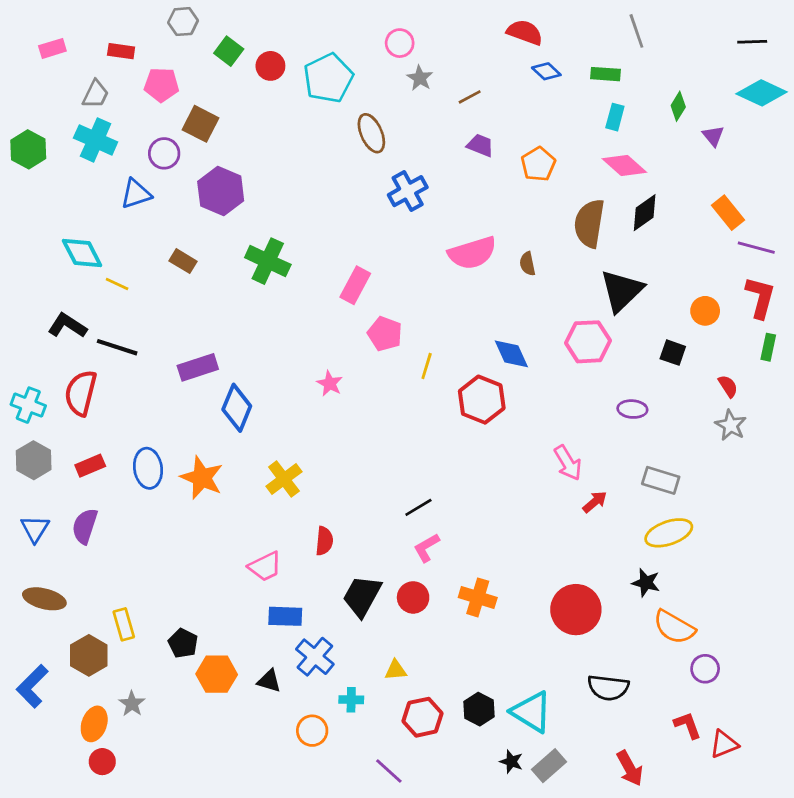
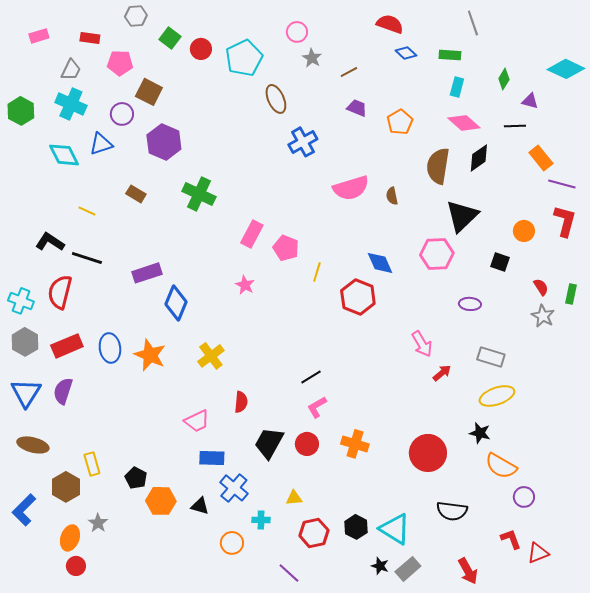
black line: (752, 42) -> (515, 126), moved
purple triangle: (713, 136) -> (530, 101), turned -36
cyan diamond: (82, 253) -> (64, 155), moved
pink rectangle: (355, 285) -> (252, 234), moved
green rectangle: (768, 347) -> (571, 294), moved
red rectangle: (90, 466) -> (67, 346), size x1.4
blue triangle: (35, 529) -> (26, 393), size x1.4

